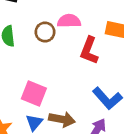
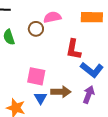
red L-shape: (89, 50) -> (74, 49), moved

